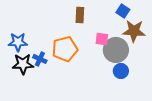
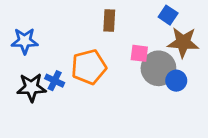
blue star: (18, 42) -> (25, 41), moved
blue circle: (121, 71) -> (176, 81), moved

